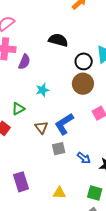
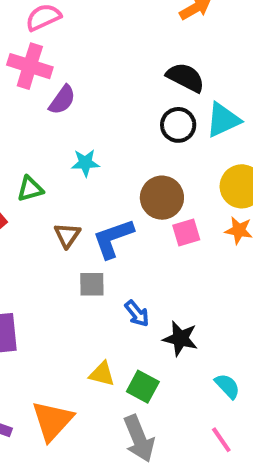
black semicircle: (58, 40) -> (185, 77), moved
brown circle: (83, 84) -> (162, 198), moved
yellow triangle: (59, 193) -> (102, 374), moved

